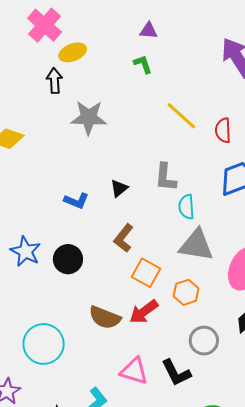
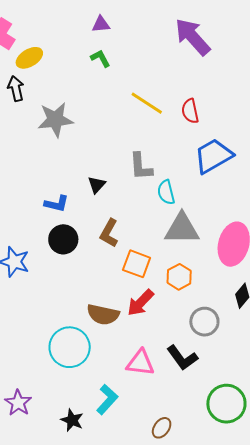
black circle: (68, 259) -> (63, 239), moved
cyan circle: (44, 344) -> (70, 347), moved

